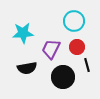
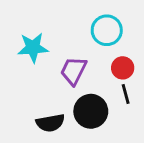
red circle: (77, 47) -> (123, 68), moved
black semicircle: (27, 68) -> (50, 123), moved

